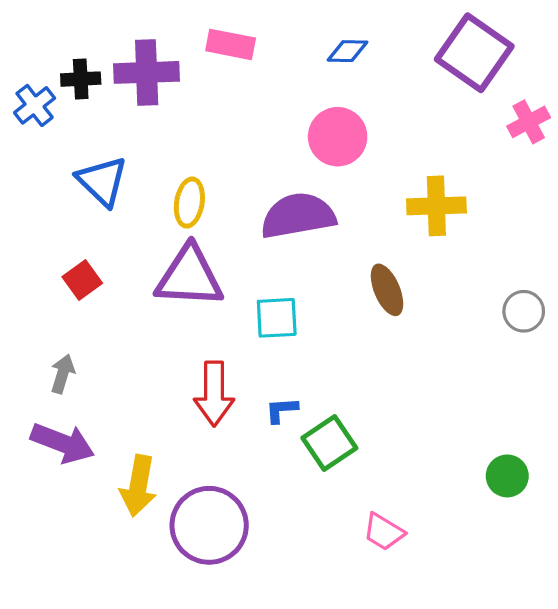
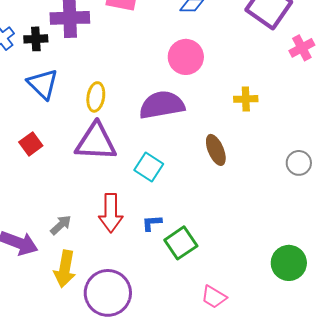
black cross: (81, 79) -> (36, 39), moved
yellow cross: (436, 206) -> (246, 99), size x0.7
cyan square: (277, 318) -> (149, 167), turned 36
gray arrow: (63, 374) -> (61, 225), moved, turned 30
green circle: (507, 476) -> (289, 263), size x1.4

